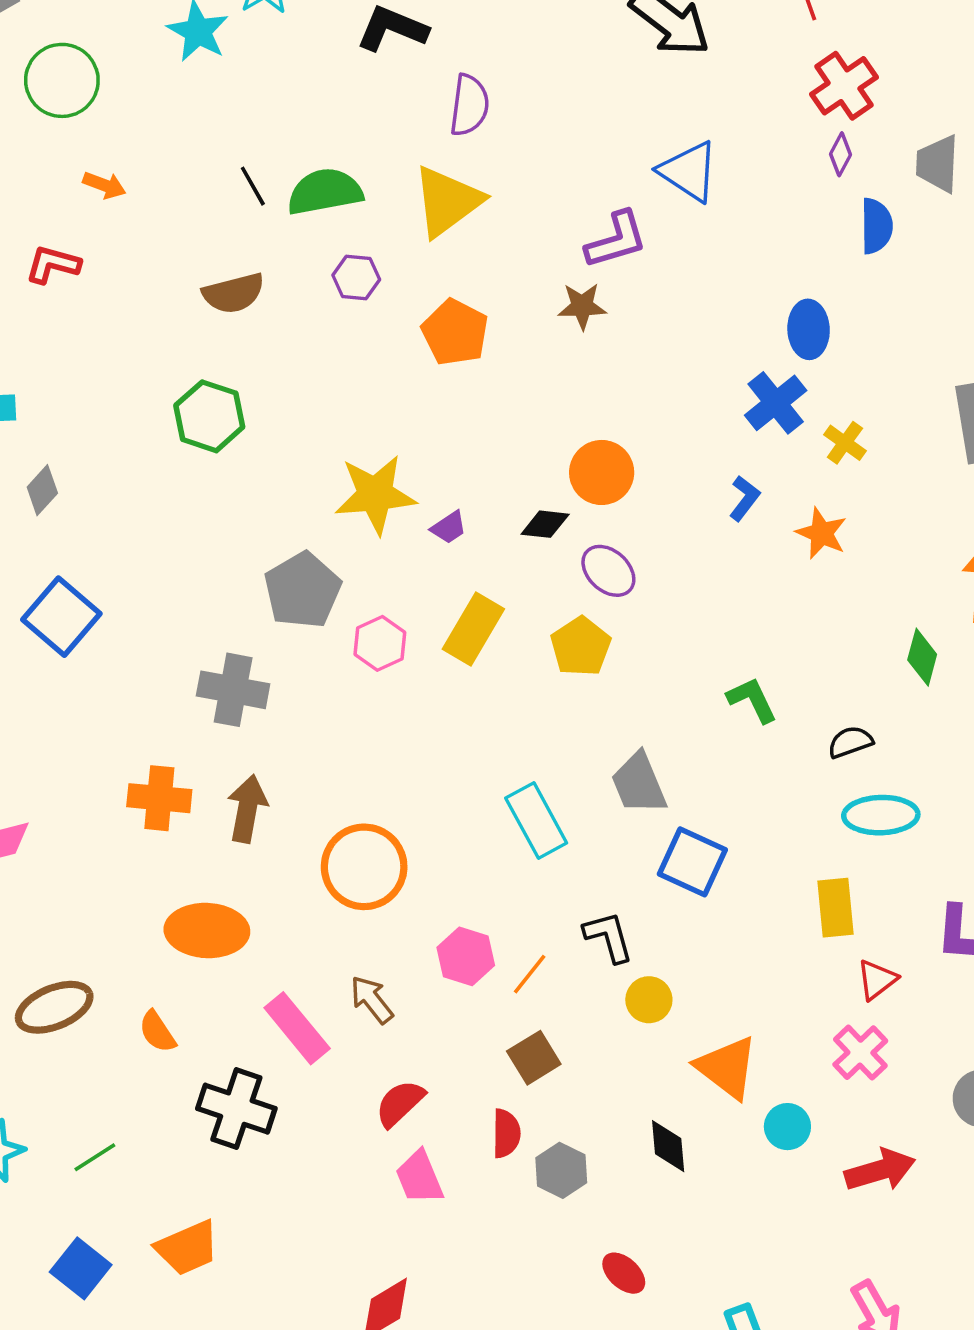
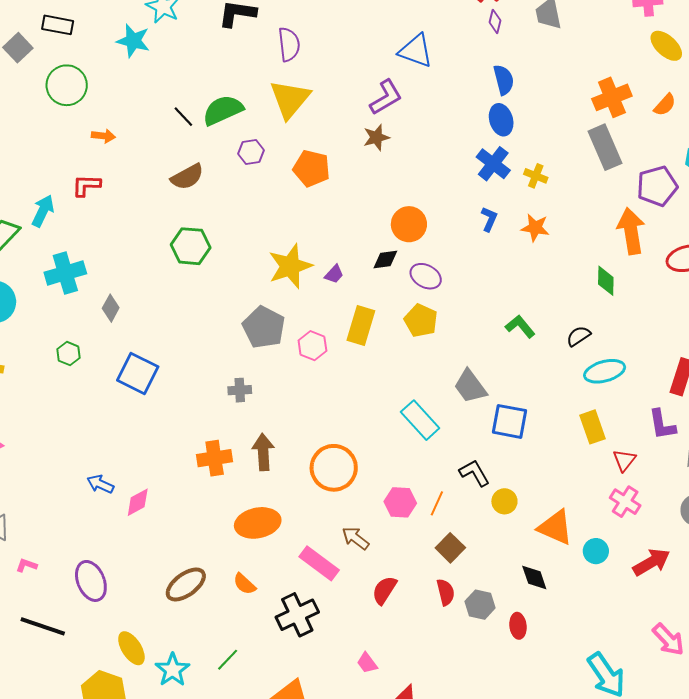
blue semicircle: (876, 226) -> (504, 80), moved
gray cross: (233, 690) -> (240, 390), size x0.6
black cross: (236, 1109) -> (297, 615), turned -30
pink trapezoid: (419, 1177) -> (367, 663), moved, size x0.7
red ellipse: (624, 1273) -> (518, 626), moved, turned 55

